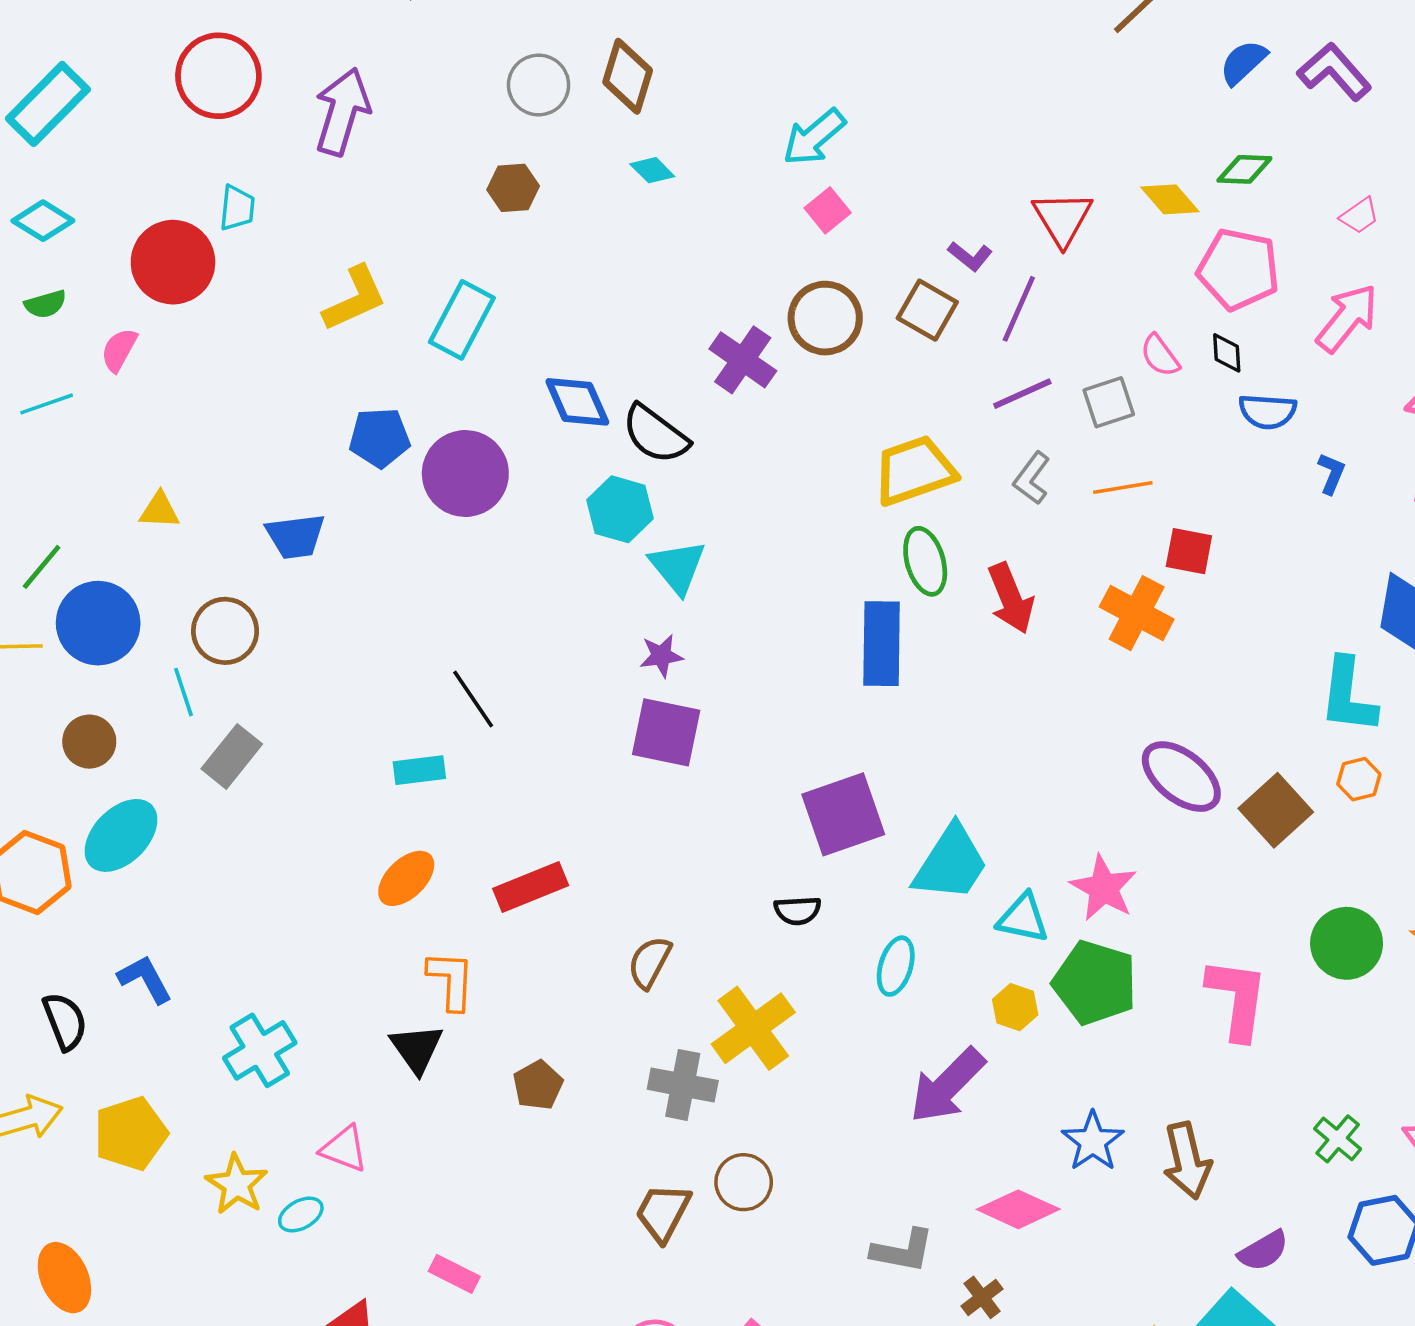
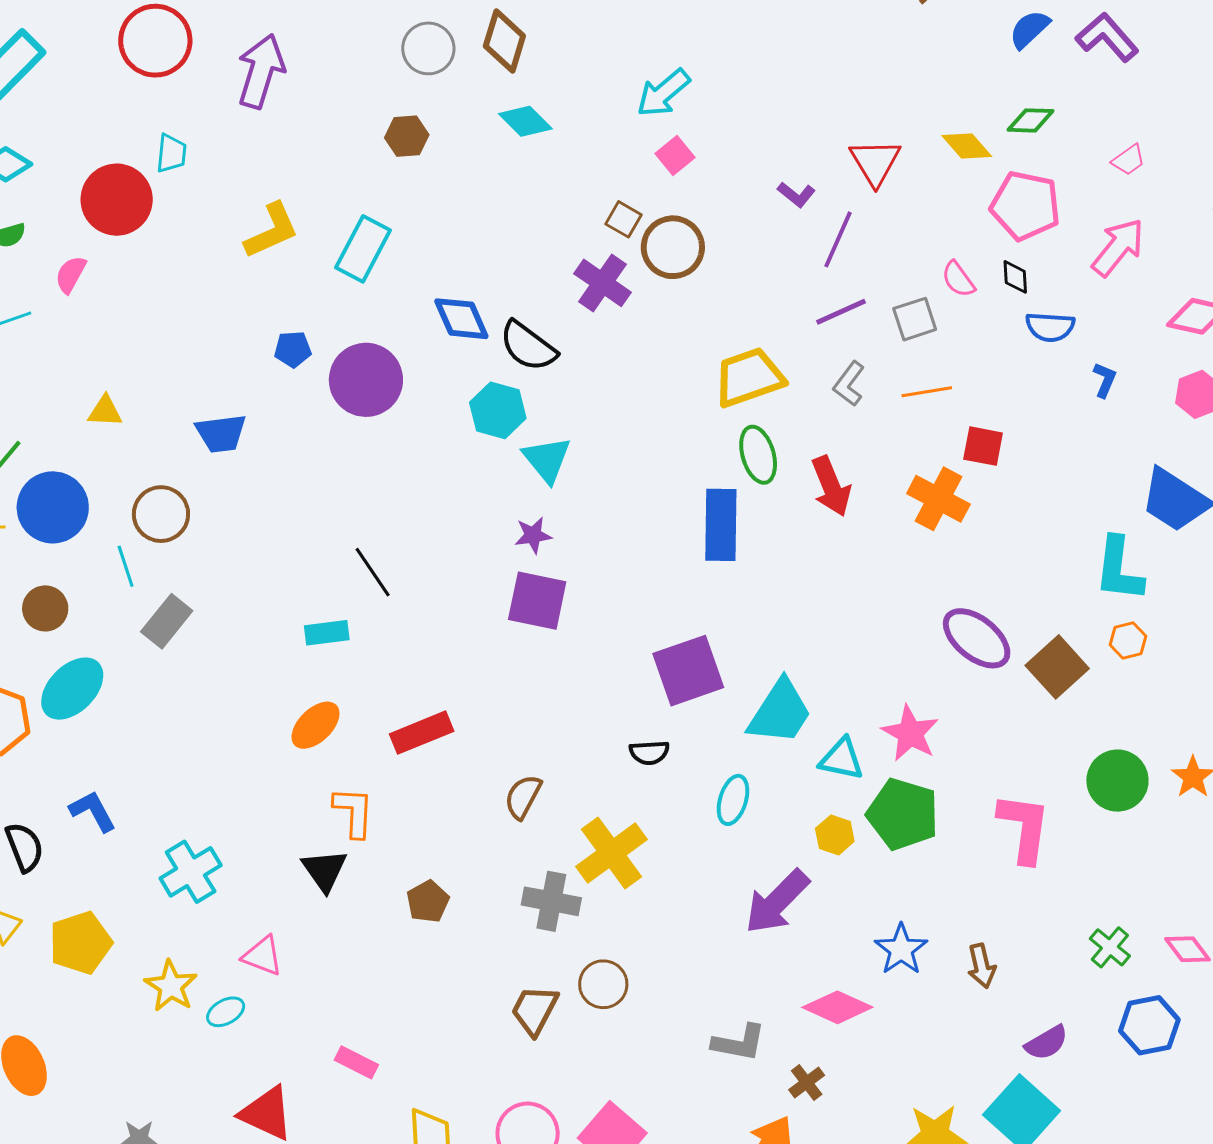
cyan diamond: (652, 170) -> (525, 121), size x1.4
brown square: (927, 310) -> (624, 219), moved, size x0.7
blue pentagon: (380, 438) -> (293, 349), size x0.7
brown arrow: (1187, 1161) -> (982, 966), size x0.7

